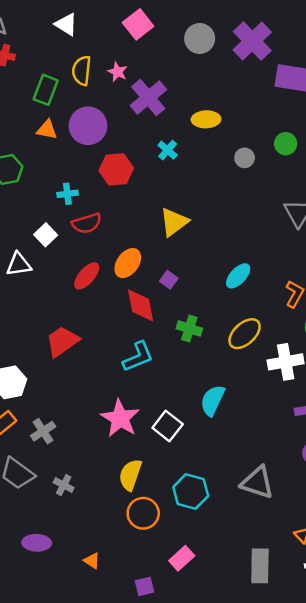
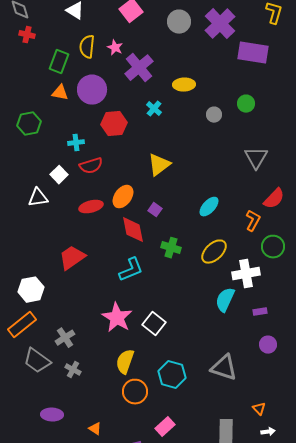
red ellipse: (87, 276) -> (91, 207), turned 35
cyan semicircle: (212, 400) -> (225, 300), moved
gray cross: (43, 431) -> (65, 338), moved

